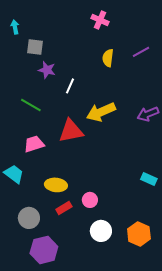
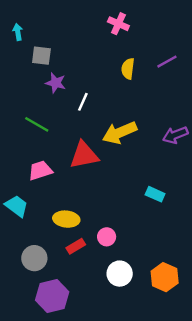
cyan rectangle: (149, 179) -> (155, 194), moved

